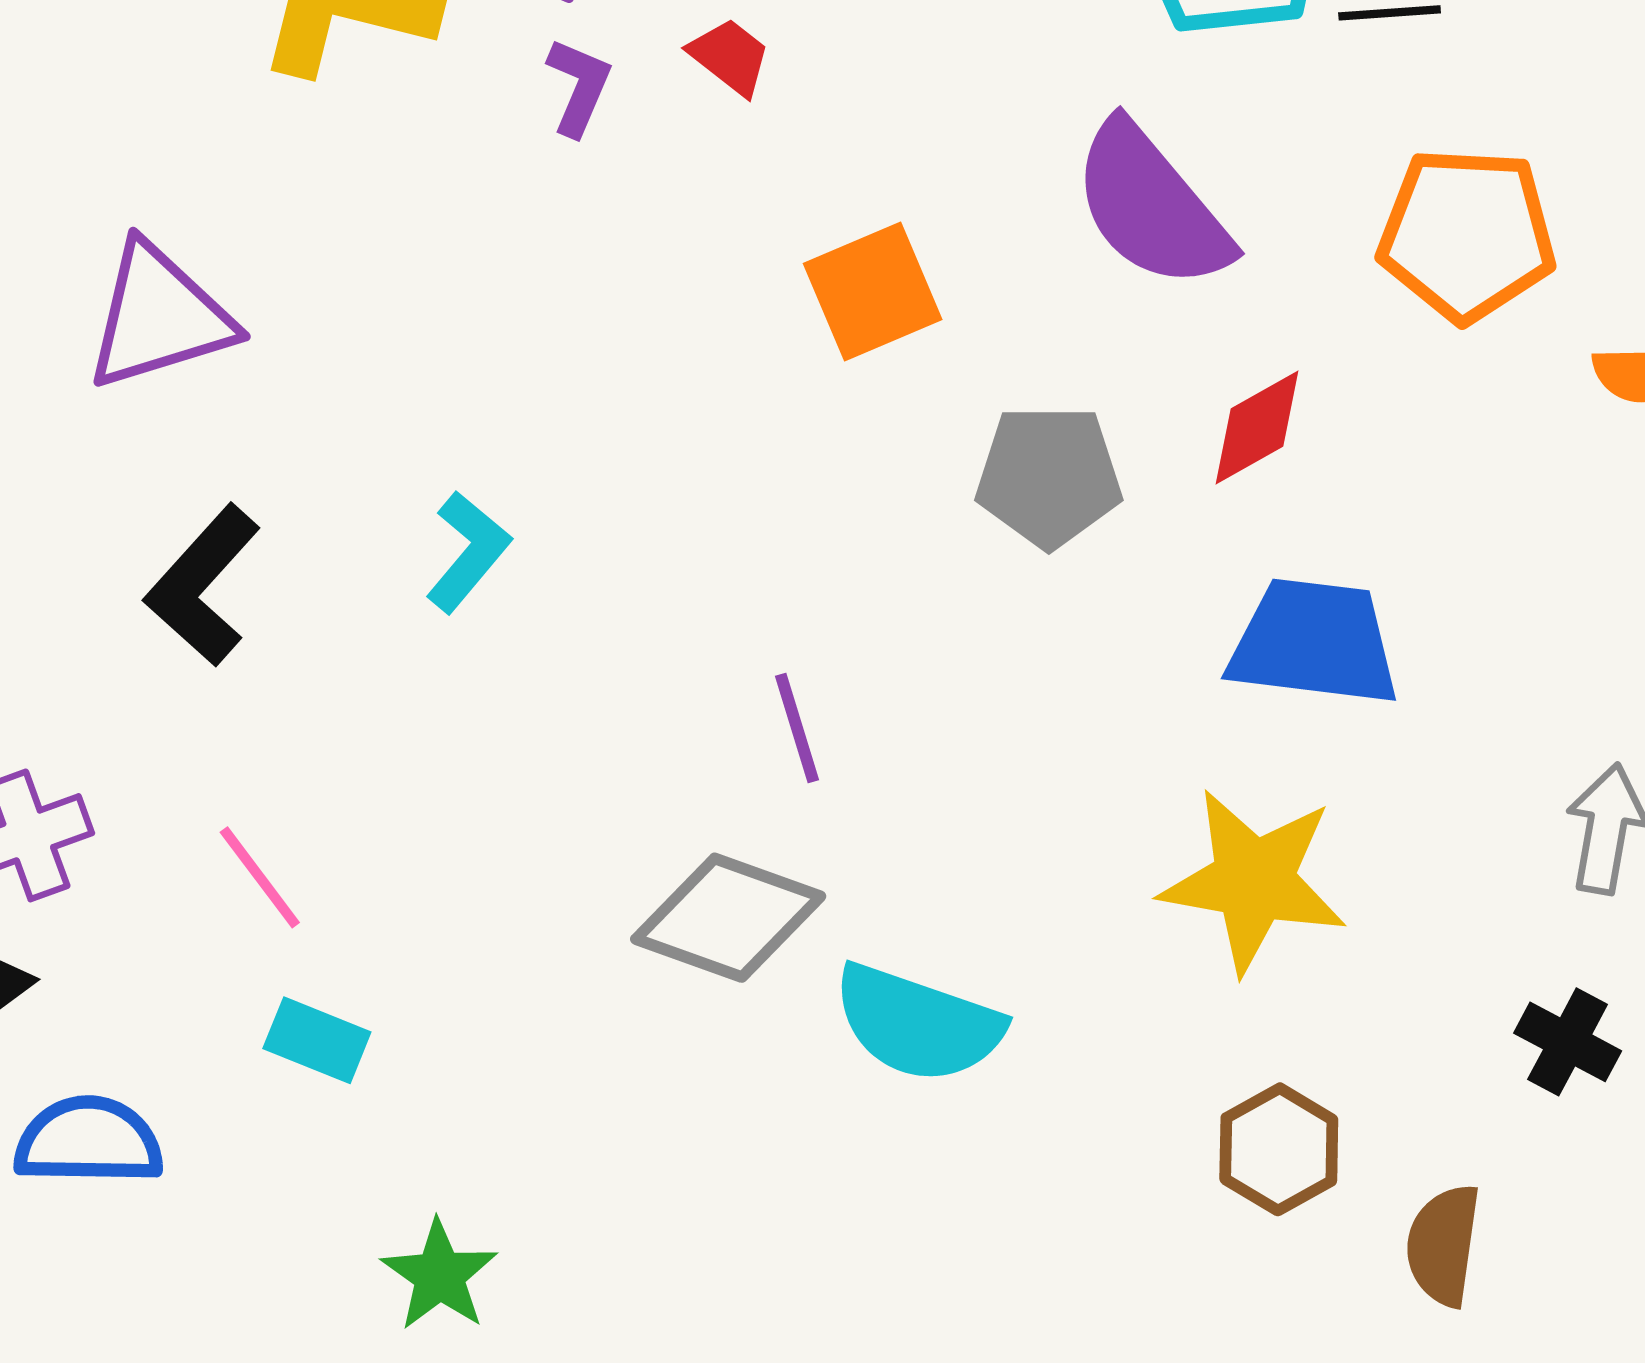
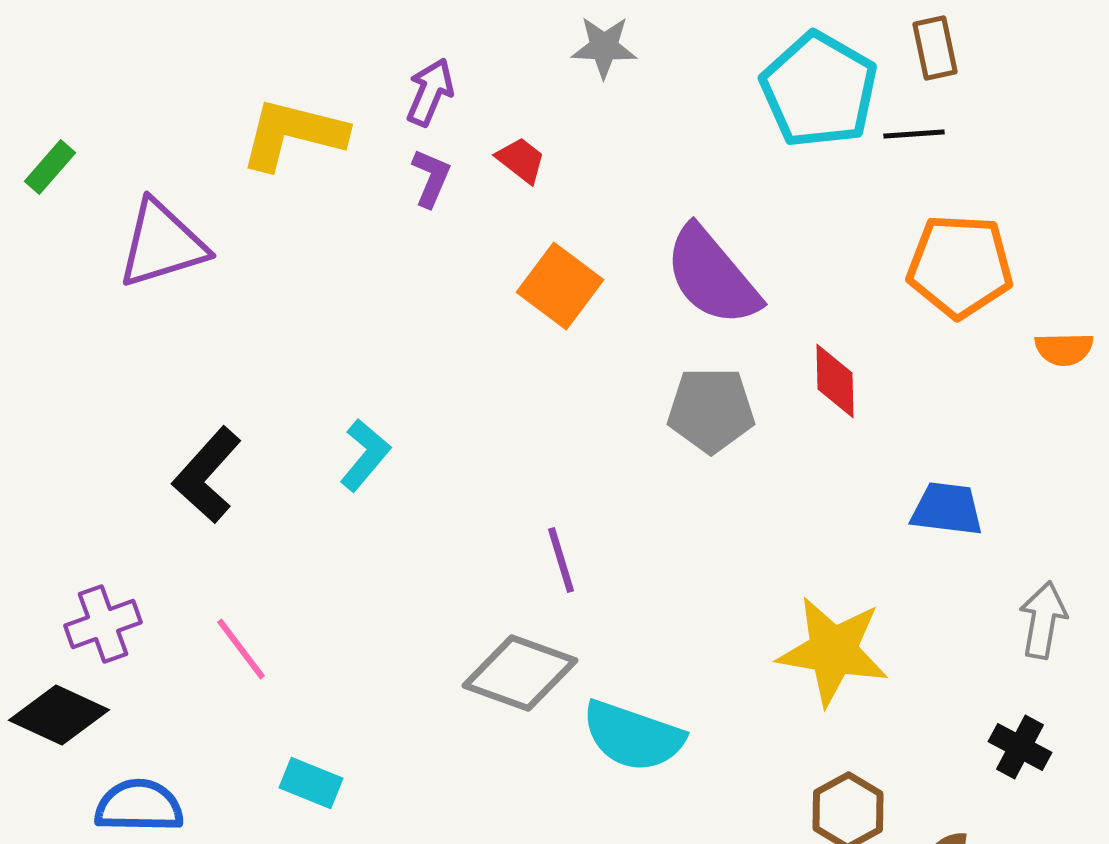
purple semicircle: (1151, 206) -> (712, 276), moved
orange square: (873, 292) -> (560, 286), moved, turned -30
purple triangle: (159, 317) -> (162, 244), moved
red diamond: (1257, 428) -> (835, 381), turned -62
blue trapezoid: (1314, 642) -> (947, 509), moved, size x0.7
cyan rectangle: (317, 1040) -> (311, 783), moved

